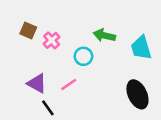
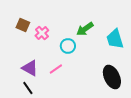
green arrow: (104, 35) -> (85, 29), turned -48
black line: (48, 108) -> (28, 88), moved

